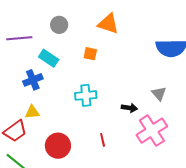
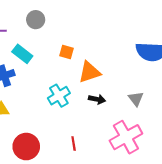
orange triangle: (108, 24) -> (90, 72), moved, turned -40
cyan cross: (86, 95) -> (59, 96), turned -30
black arrow: (129, 108) -> (97, 99), moved

